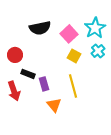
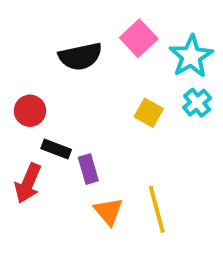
pink square: (69, 34) -> (139, 38), moved
yellow line: (73, 86) -> (157, 209), moved
red arrow: (14, 91) -> (28, 183), turned 42

